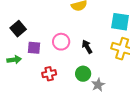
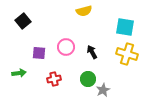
black square: (18, 29) -> (23, 21), moved
green arrow: (14, 60) -> (19, 73), moved

